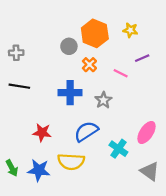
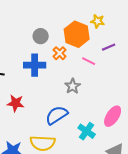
orange hexagon: (95, 33) -> (77, 34), moved
blue cross: (70, 93) -> (35, 65), moved
red star: (42, 132) -> (16, 103), moved

